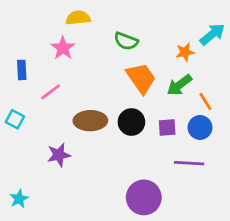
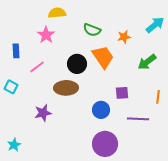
orange star: (185, 52) -> (124, 37), moved
green arrow: (179, 85) -> (147, 62), moved
orange line: (205, 101) -> (158, 97), moved, turned 40
black circle: (131, 122) -> (77, 64), moved
blue circle: (200, 127) -> (101, 110), moved

